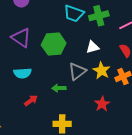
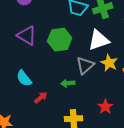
white triangle: (93, 47) -> (99, 40), size x1.6
cyan semicircle: (23, 73) -> (24, 78), moved, turned 60
red star: (102, 104) -> (105, 107), moved

